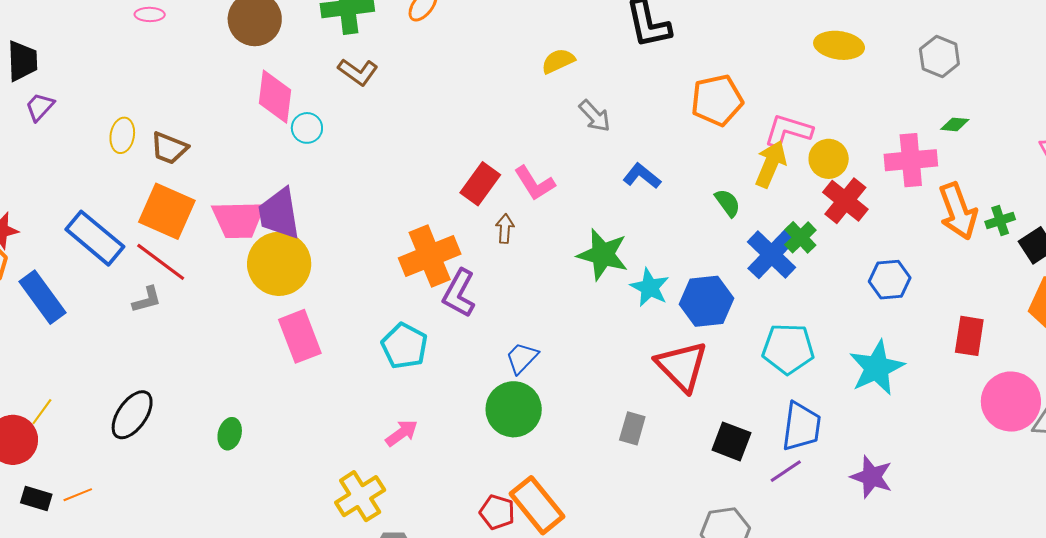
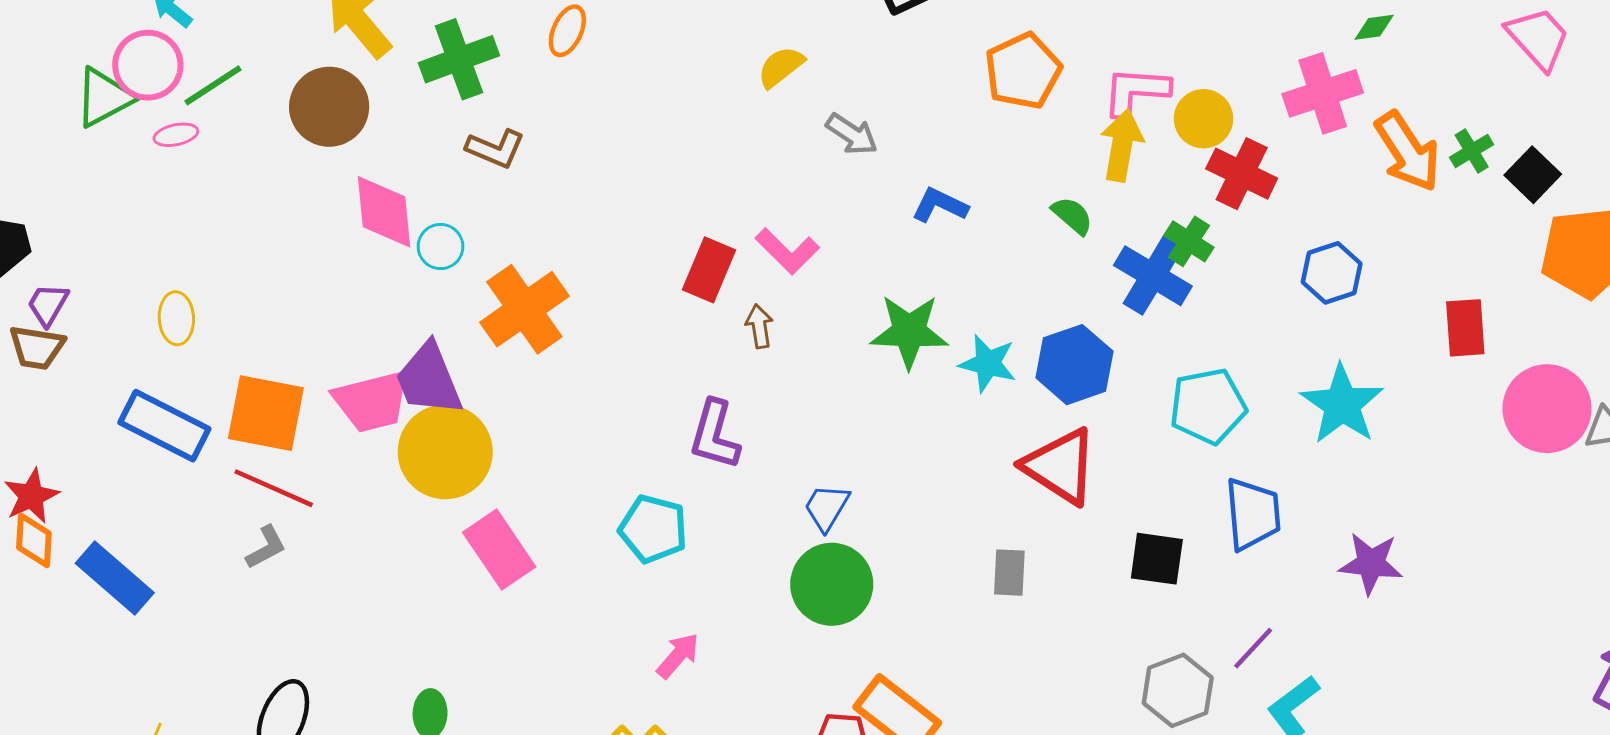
brown trapezoid: (169, 148) -> (37, 348), moved
blue rectangle: (95, 238) -> (164, 426), moved
orange cross: (430, 256) -> (524, 309), moved
purple line: (786, 471) -> (1253, 648), moved

